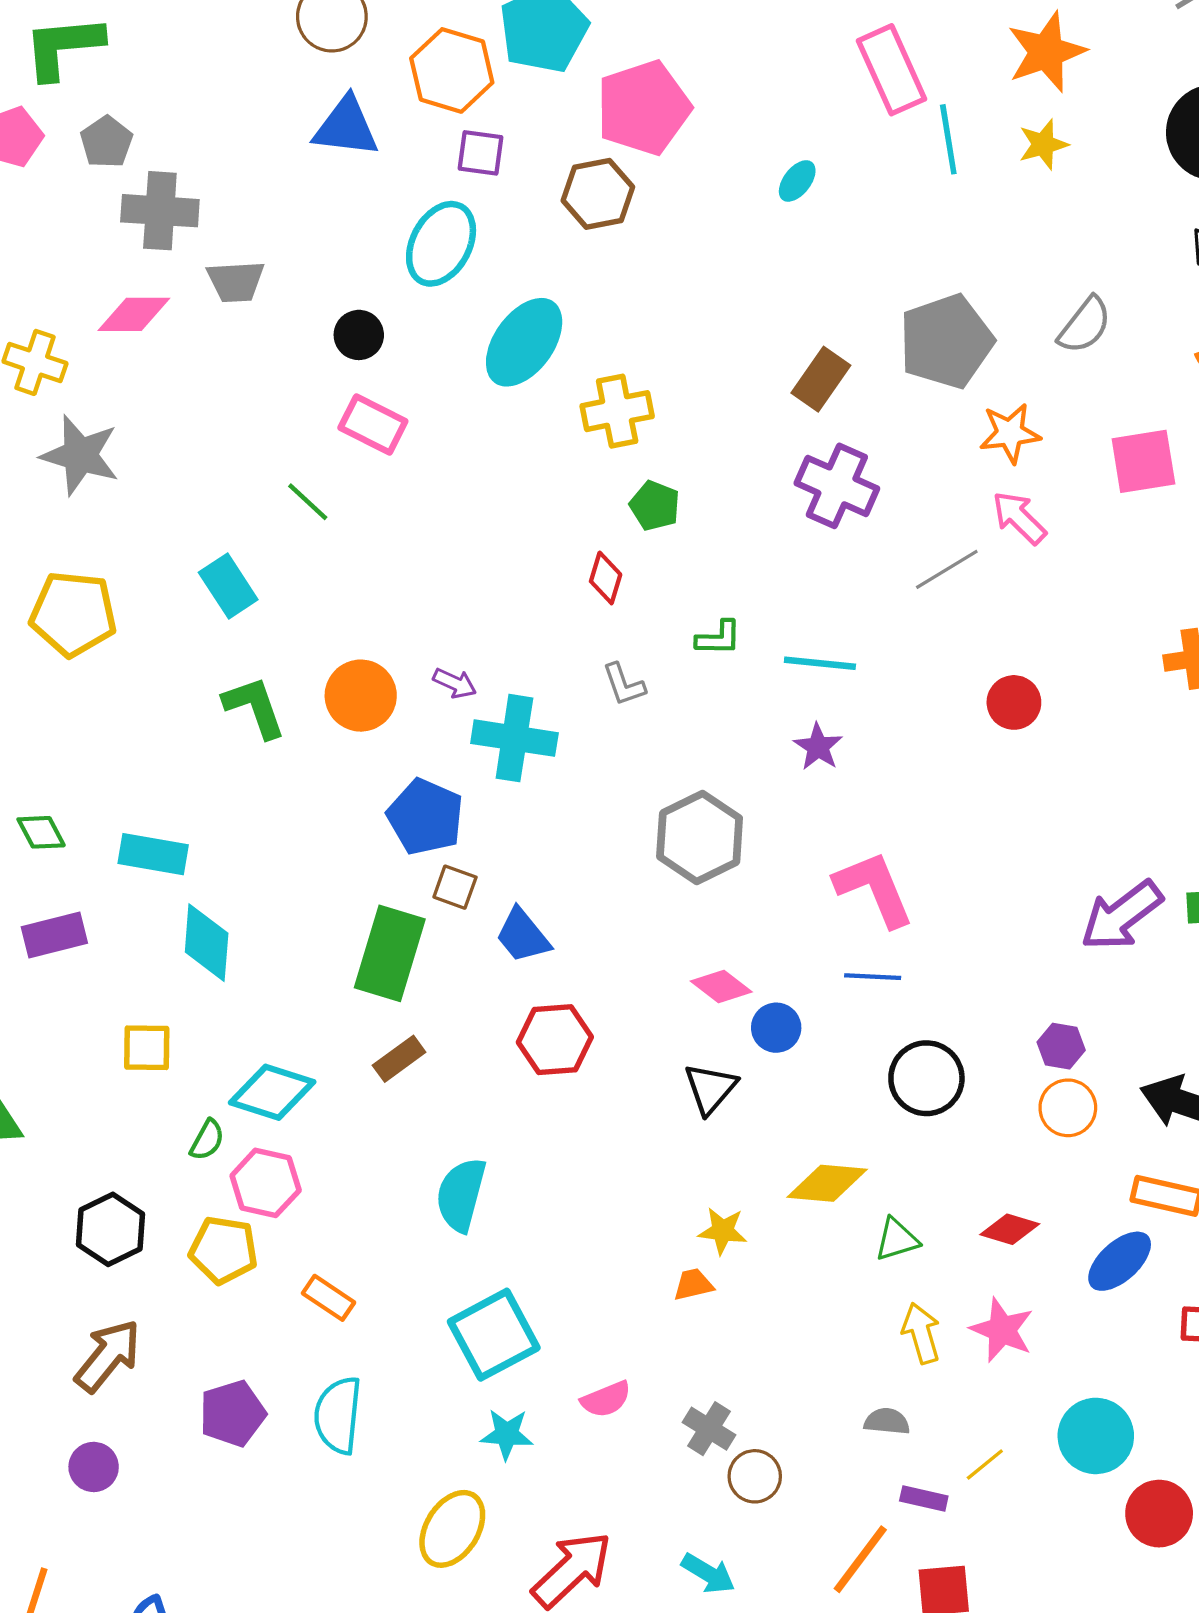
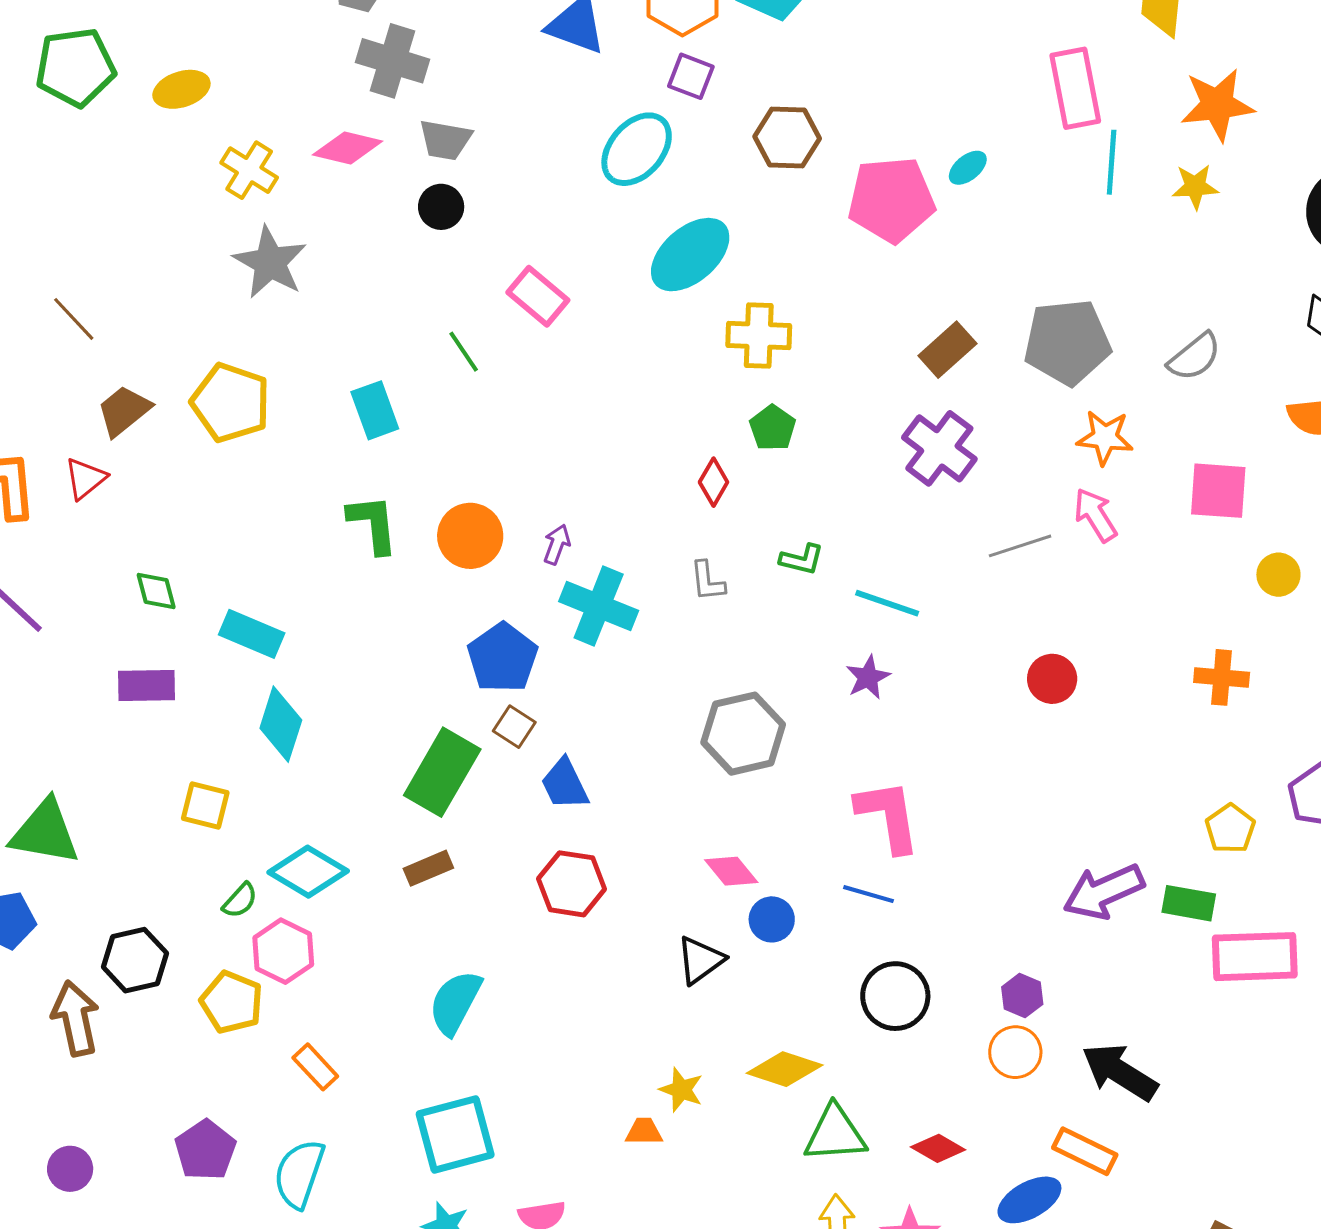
pink pentagon: (643, 108) -> (891, 200), moved
black circle: (359, 335) -> (441, 207), moved
purple arrow: (455, 683) -> (557, 544), turned -108
green triangle: (897, 1239) -> (835, 1134), size x1.5
brown arrow: (108, 1356) -> (75, 1018), moved, turned -64
purple pentagon: (233, 1414) -> (205, 1150), turned -30

